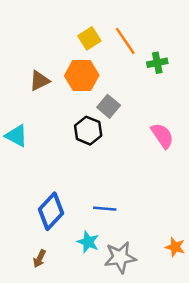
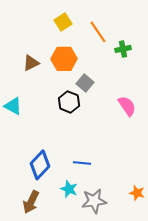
yellow square: (89, 38) -> (63, 22), moved
brown arrow: (39, 259) -> (31, 202), size x1.6

